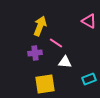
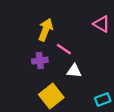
cyan rectangle: (89, 79) -> (103, 99), moved
yellow square: (45, 84) -> (51, 96), turned -30

